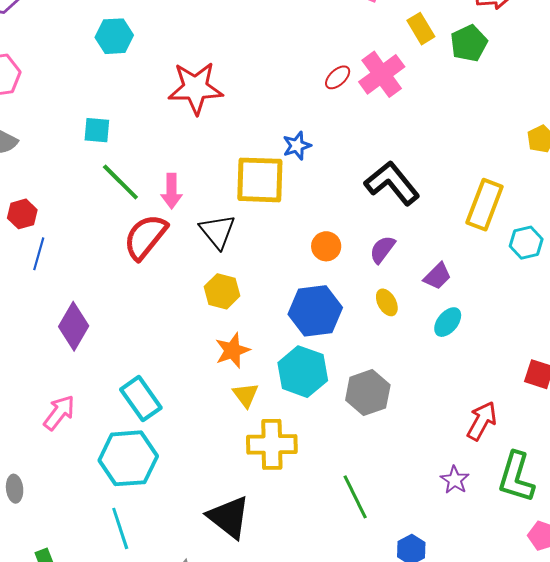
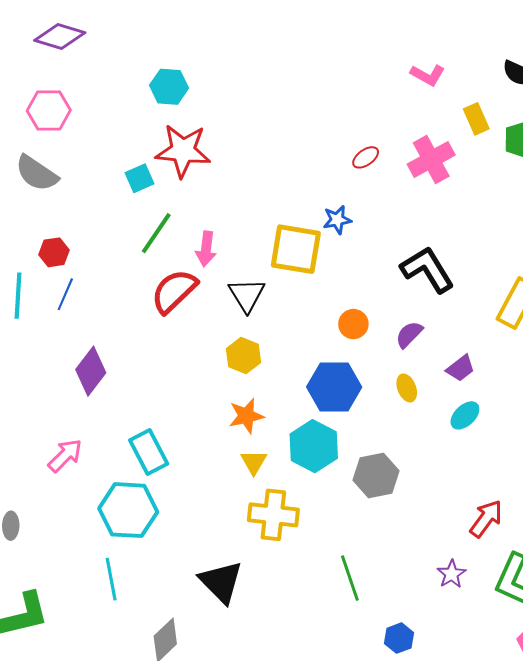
red ellipse: (338, 77) -> (366, 157), moved
red star: (195, 88) -> (183, 151), moved
cyan square: (97, 130) -> (139, 178), turned -36
green line: (120, 182) -> (156, 233), turned 72

